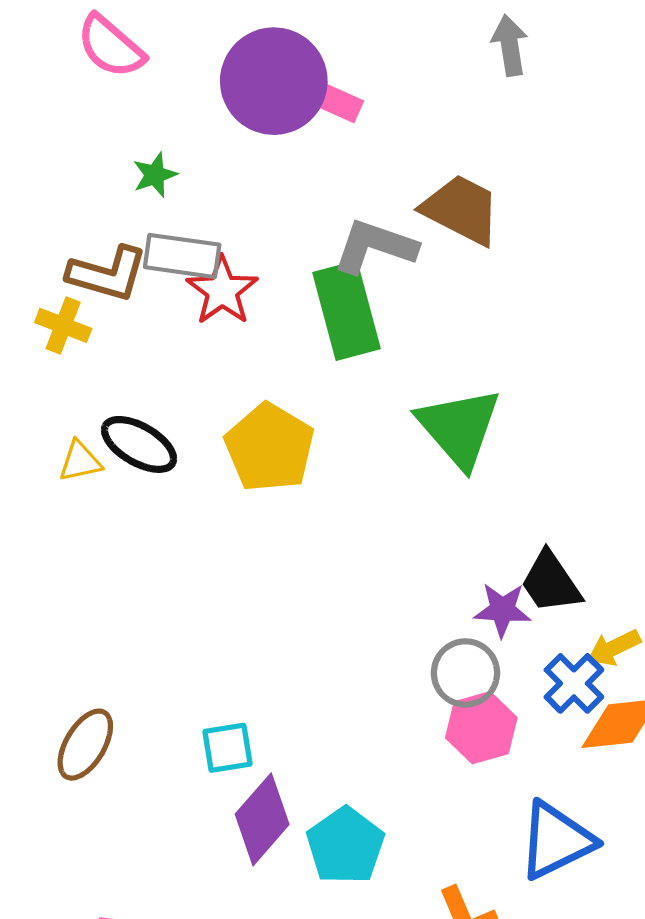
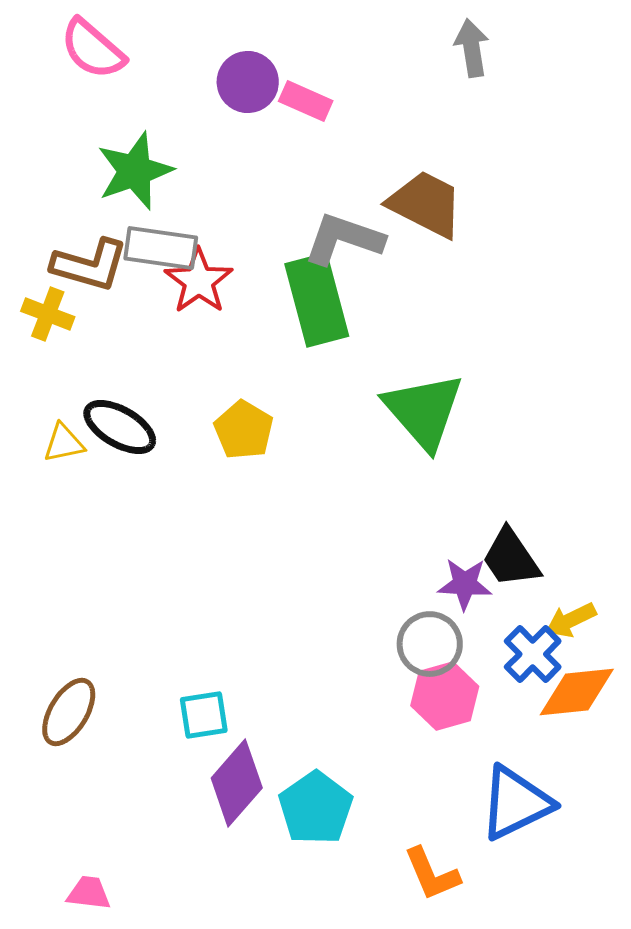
purple circle: (274, 81) -> (248, 82), size x0.6
green star: (155, 175) -> (135, 171), size x1.8
yellow pentagon: (270, 448) -> (244, 430), size x0.7

